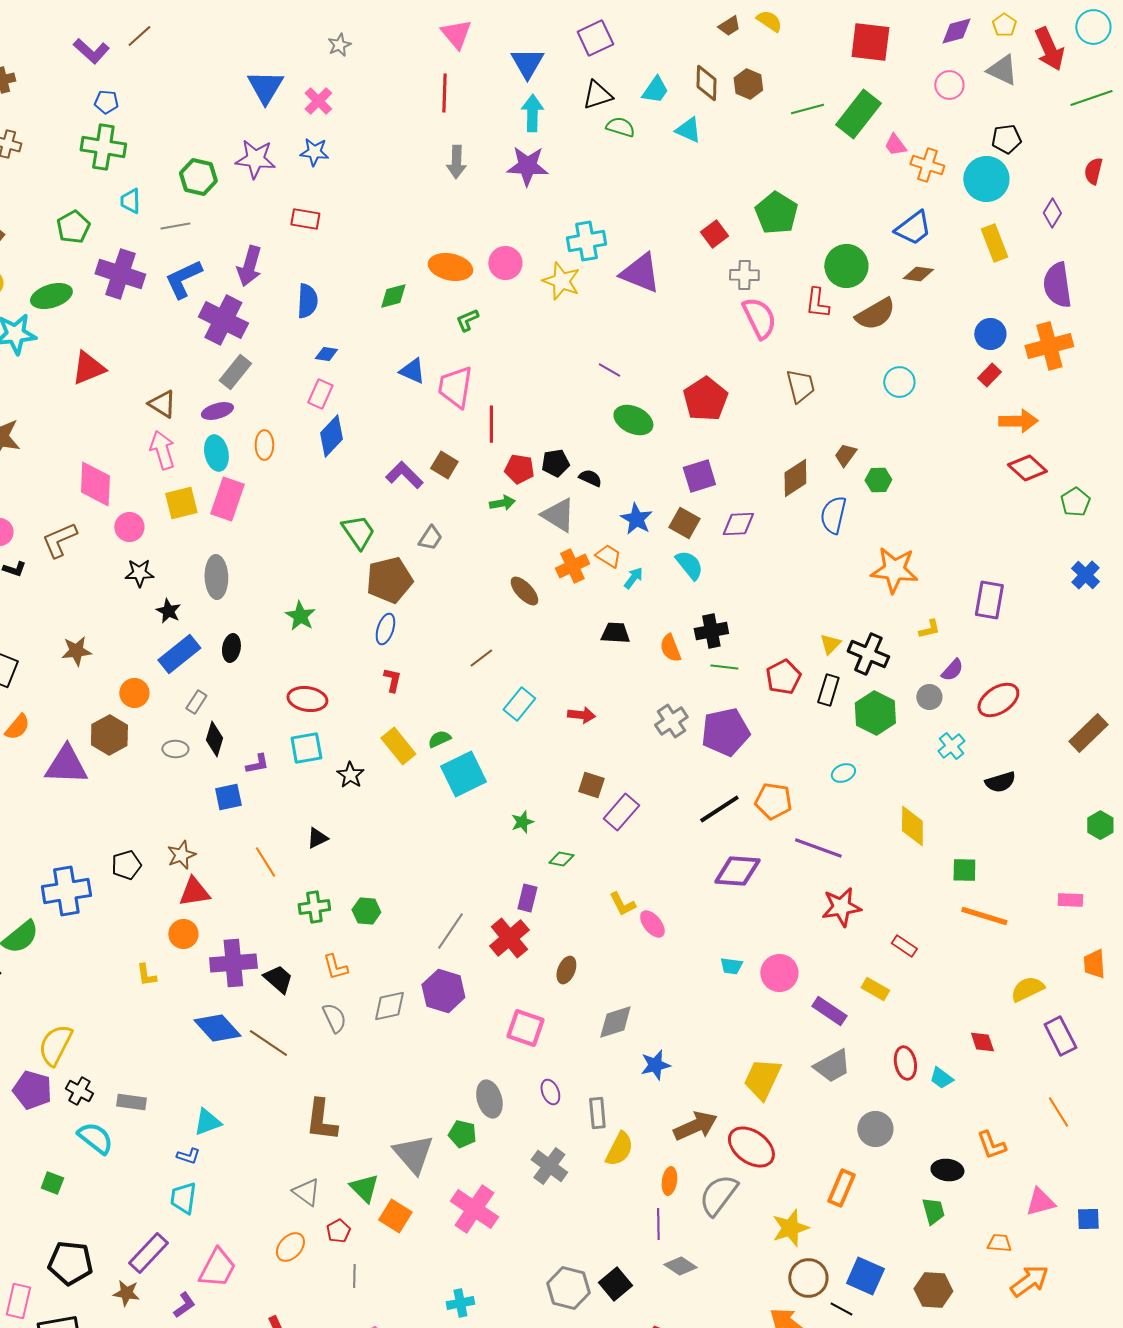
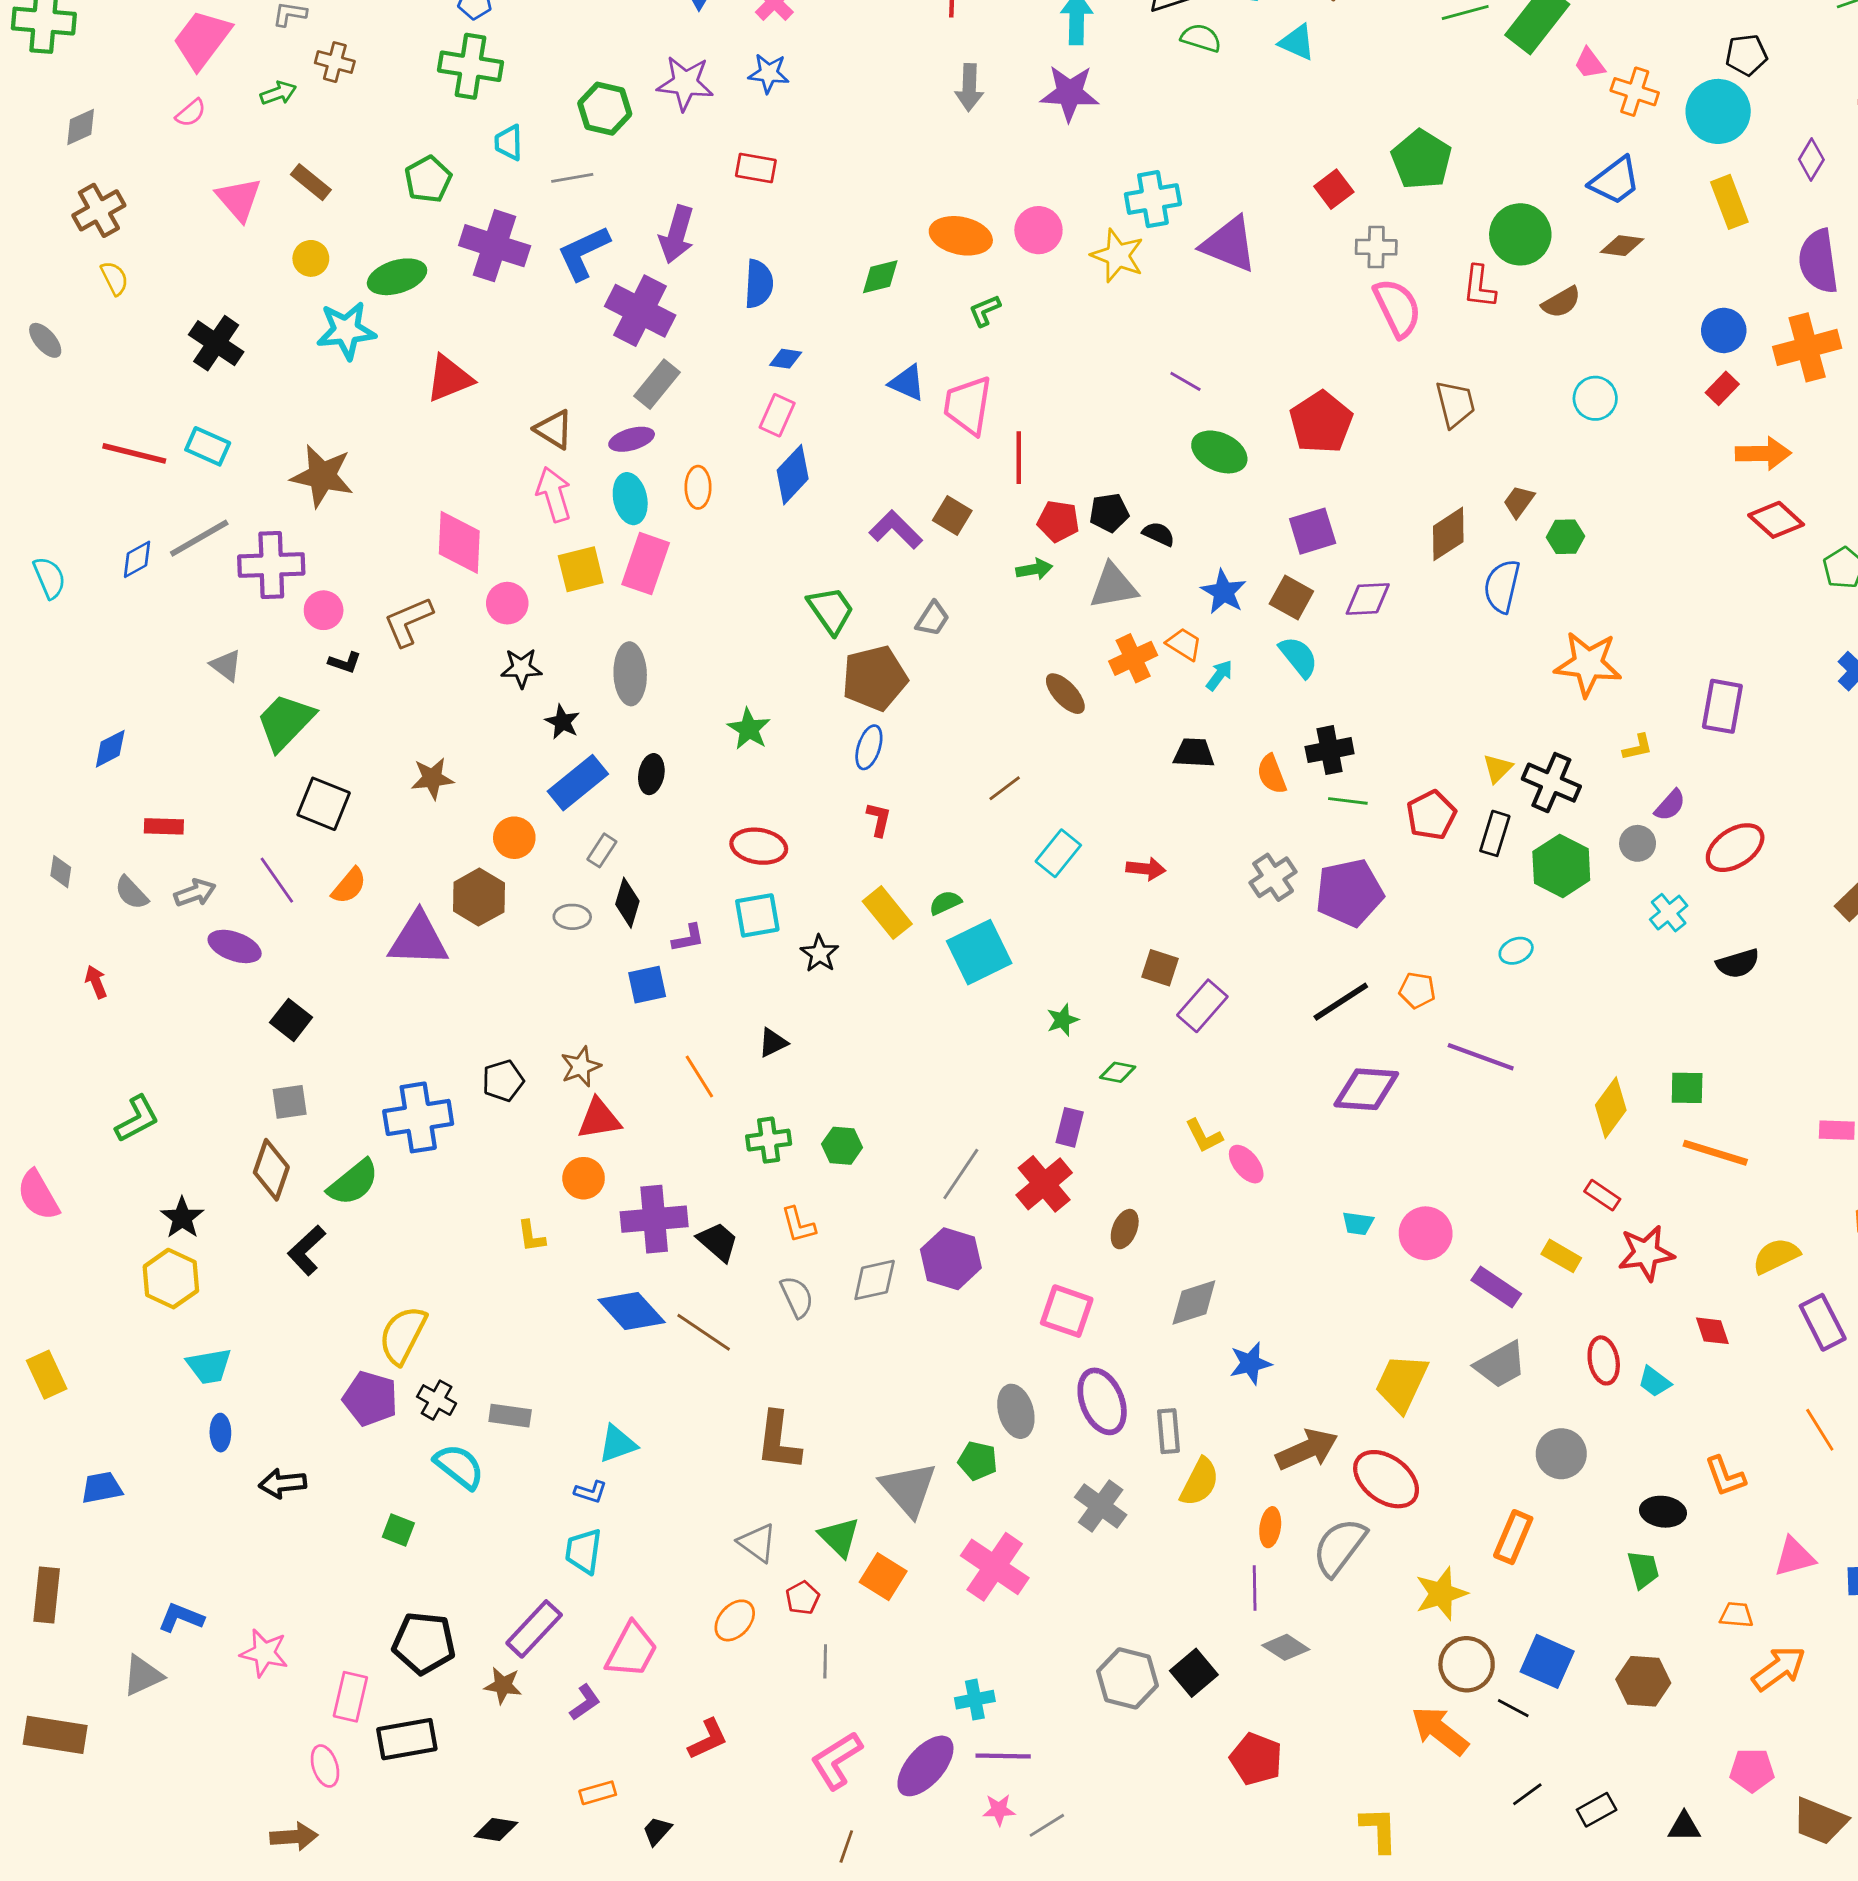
brown semicircle: (875, 314) -> (1561, 302), size x0.7
gray triangle: (558, 515) -> (1113, 586), turned -42
orange pentagon: (773, 801) -> (1417, 990), size x0.7
yellow diamond: (912, 826) -> (1611, 1108), moved, turned 36
red star: (841, 907) -> (1646, 1253), moved
purple ellipse: (550, 1092) -> (1102, 1401), size x1.8

